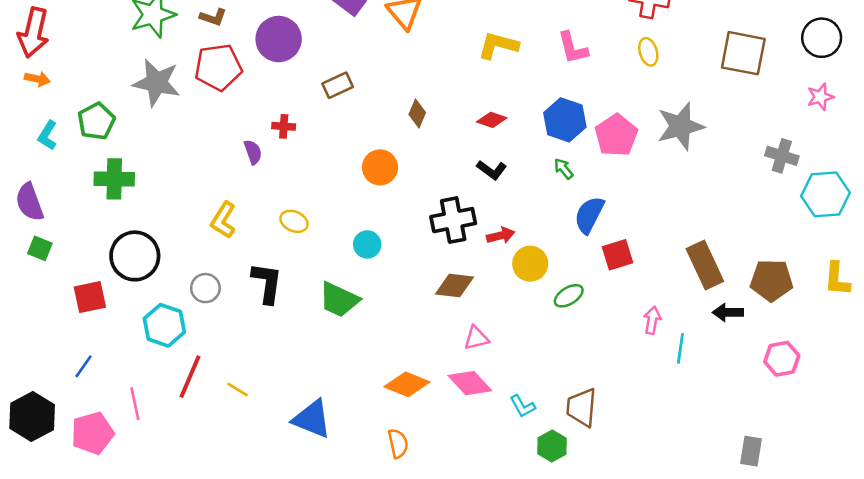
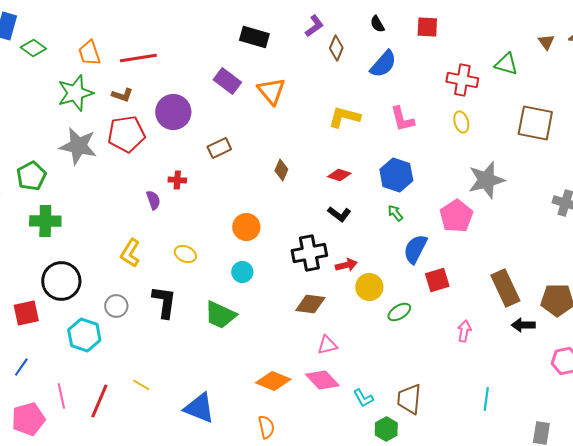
pink pentagon: (616, 135) -> (456, 216), moved
orange circle: (380, 167) -> (246, 227), moved
cyan line: (680, 348) -> (486, 399), moved
red line: (190, 377) -> (99, 401), moved

